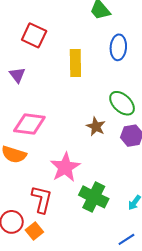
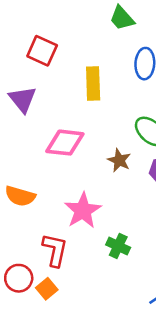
purple triangle: (17, 75) -> (23, 99), size x1.4
pink diamond: (29, 124) -> (65, 143), moved
green cross: (94, 197) -> (118, 246), size x0.7

